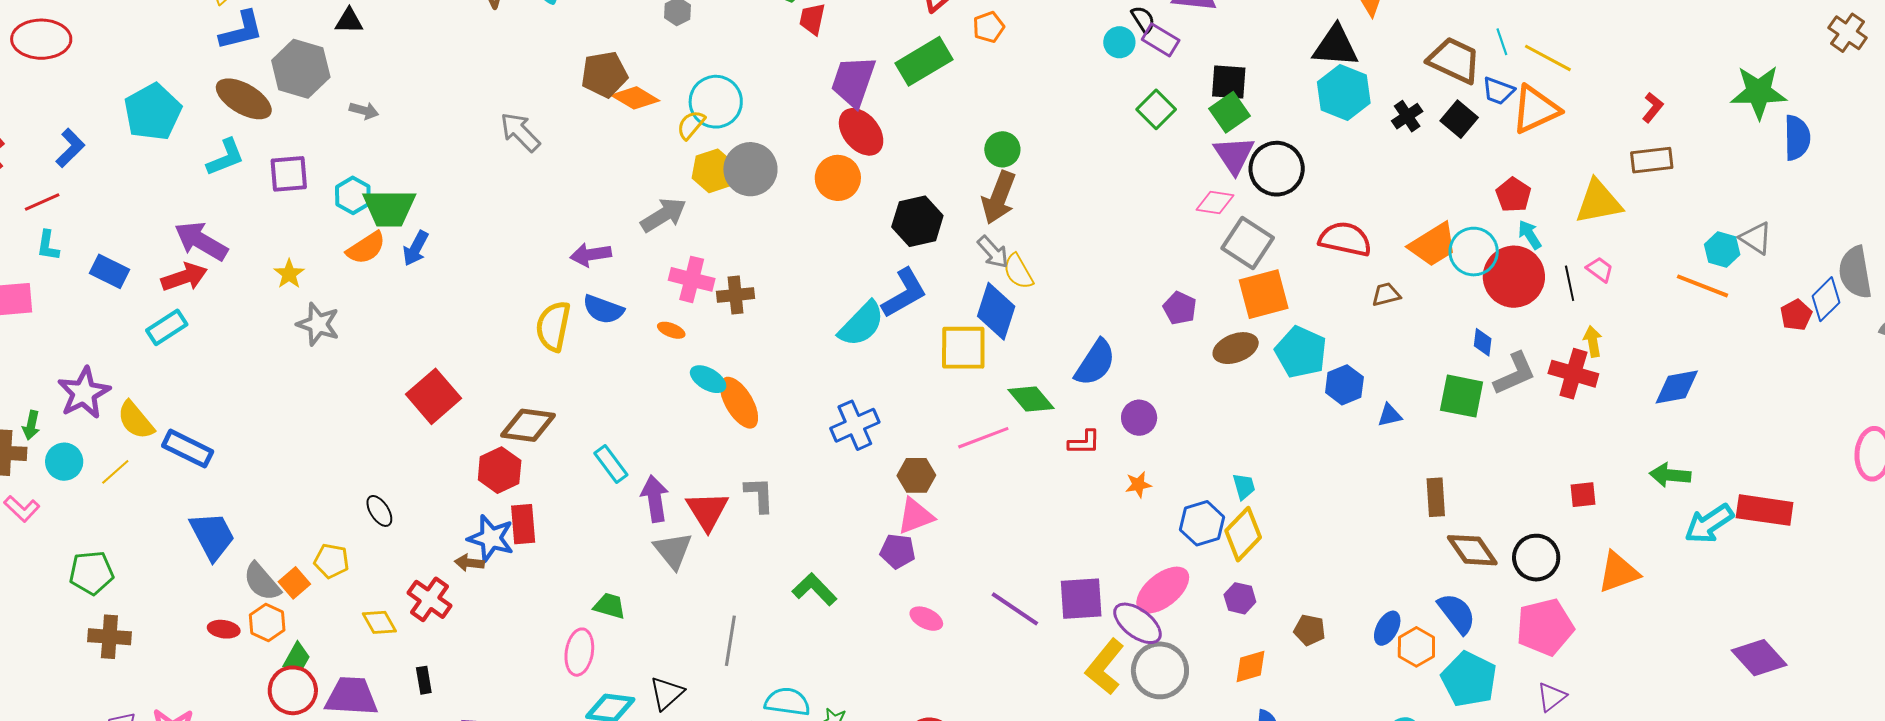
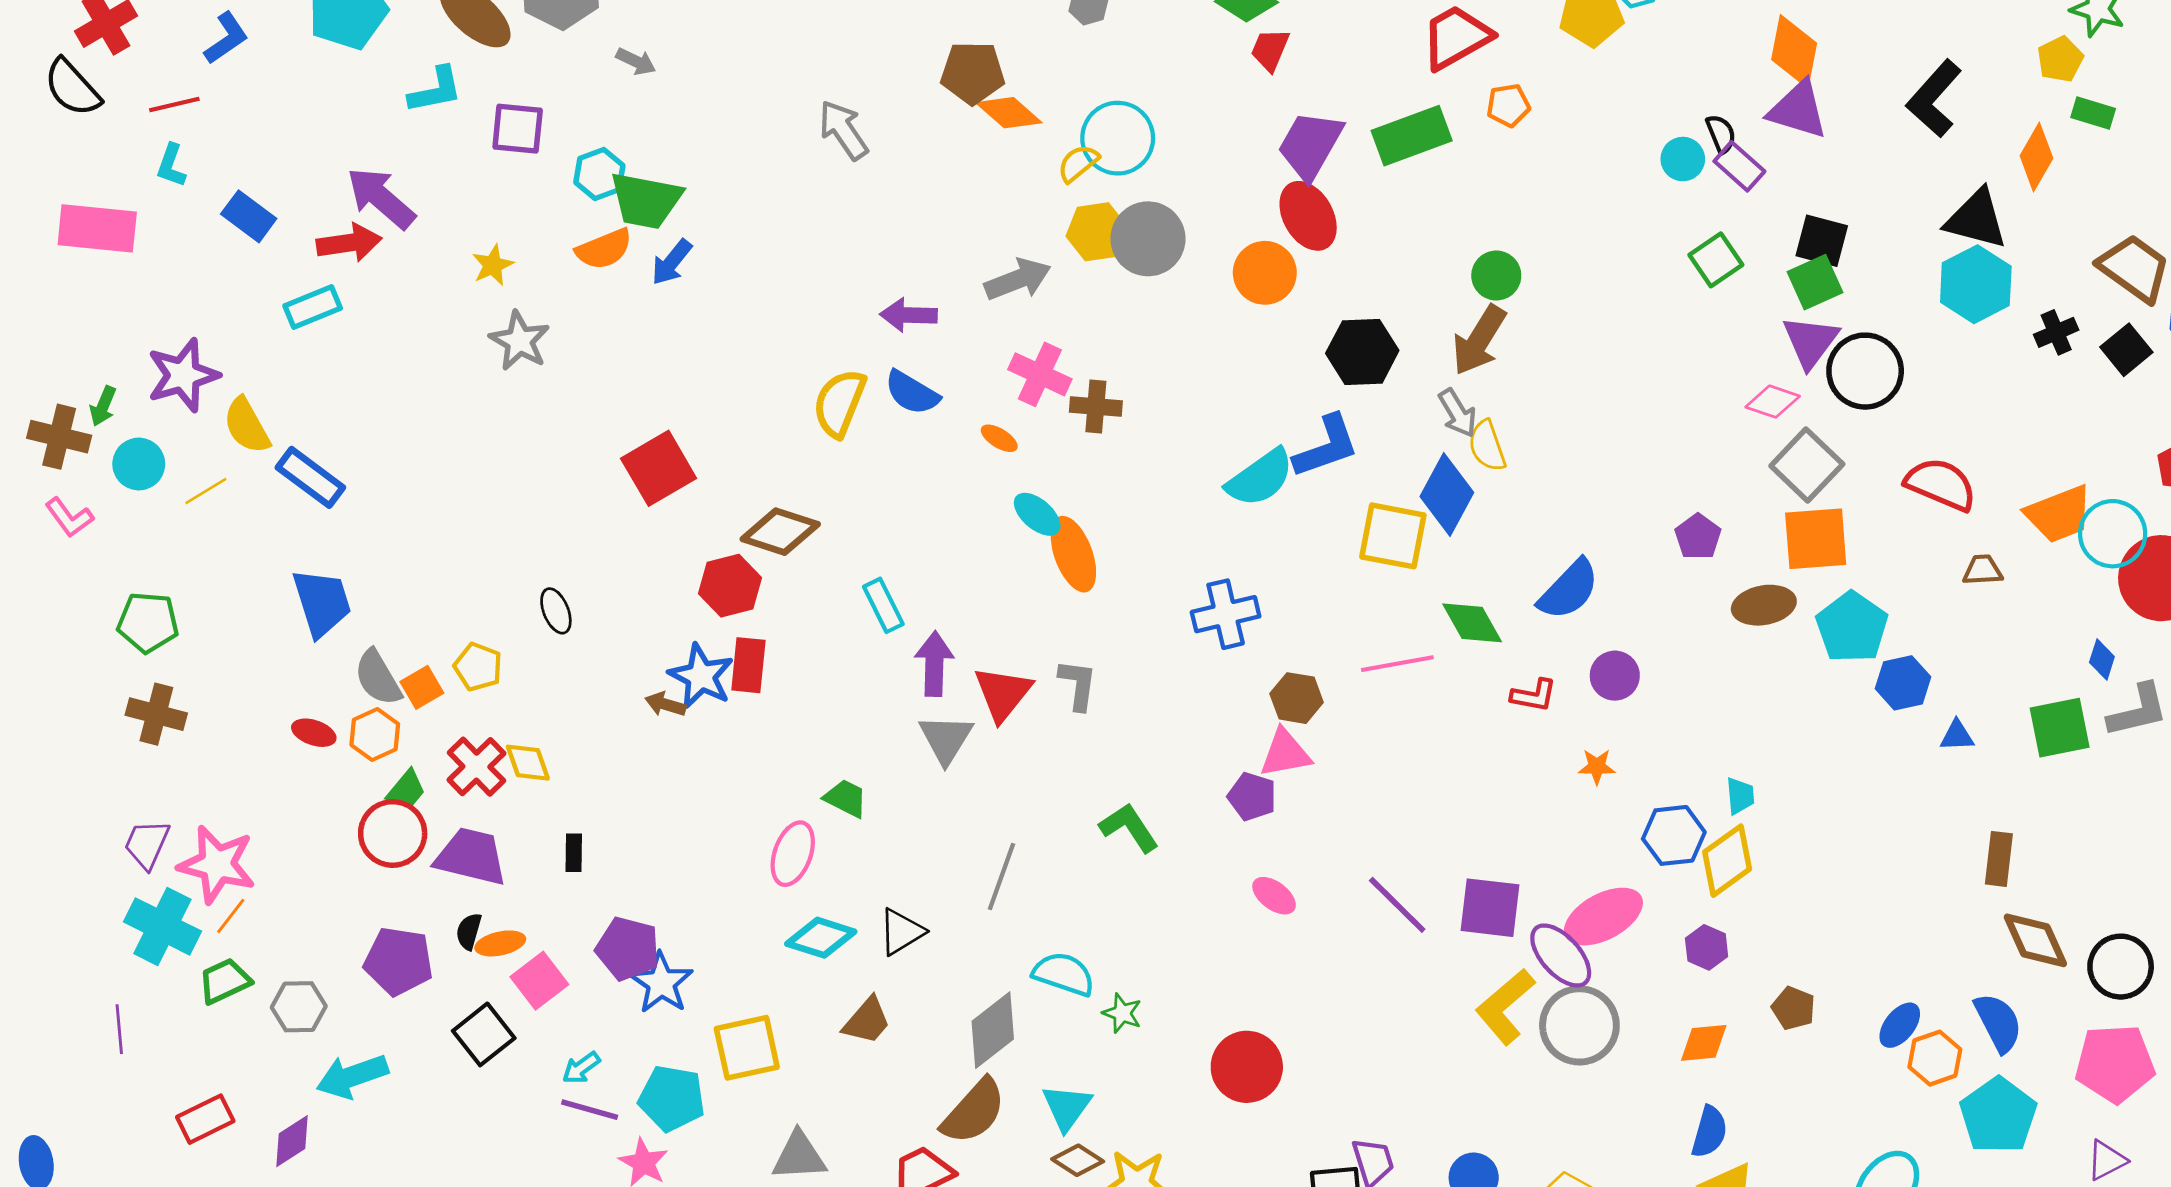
green square: (1462, 396) -> (2060, 728), turned -33
red cross: (430, 599) -> (476, 767), moved

